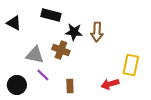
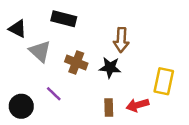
black star: (74, 32) -> (110, 68), moved
gray triangle: (35, 55) -> (40, 51), moved, turned 30
brown rectangle: (70, 86) -> (109, 108), moved

